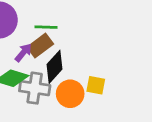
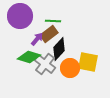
yellow square: (96, 85) -> (88, 62), size x1.5
gray cross: (35, 88) -> (45, 64), turned 30

